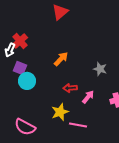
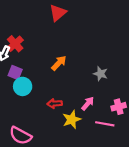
red arrow: (70, 88) -> (55, 104), moved
yellow star: (60, 112) -> (72, 120), moved
pink line: (78, 125) -> (105, 124), moved

